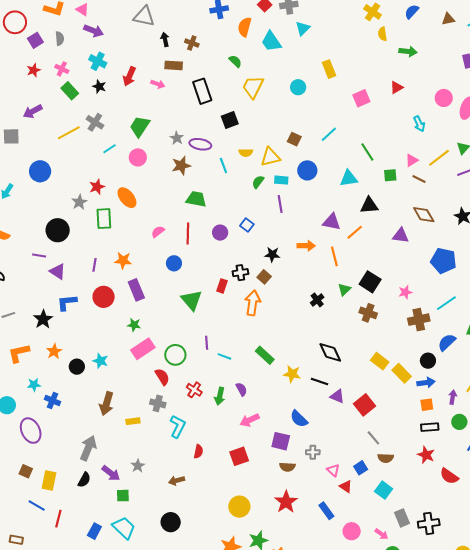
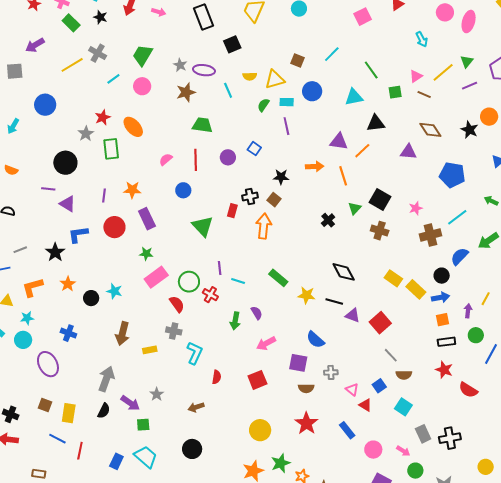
cyan star: (34, 385) -> (27, 318), moved
red cross: (194, 390) -> (210, 295), moved

